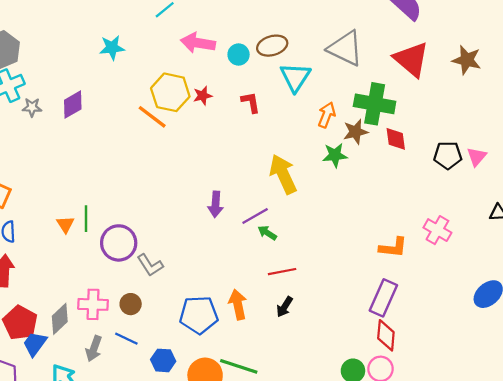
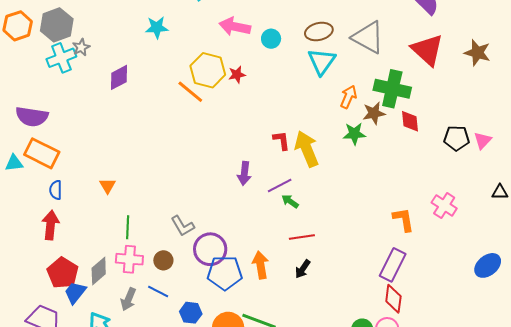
brown ellipse: (272, 46) -> (319, 32), moved
red L-shape: (251, 102) -> (282, 140), moved
gray star: (32, 107) -> (81, 47), moved, turned -30
green line: (86, 219) -> (128, 227), moved
purple circle: (119, 243) -> (210, 249), moved
orange L-shape: (393, 247) -> (403, 220), turned -108

